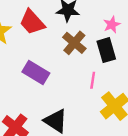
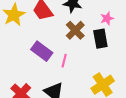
pink line: (93, 80) -> (64, 61), moved

